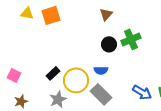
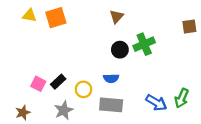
pink square: (14, 75) -> (38, 84), moved
yellow circle: (76, 80) -> (83, 89), size x0.6
gray rectangle: (101, 94) -> (111, 105), turned -40

